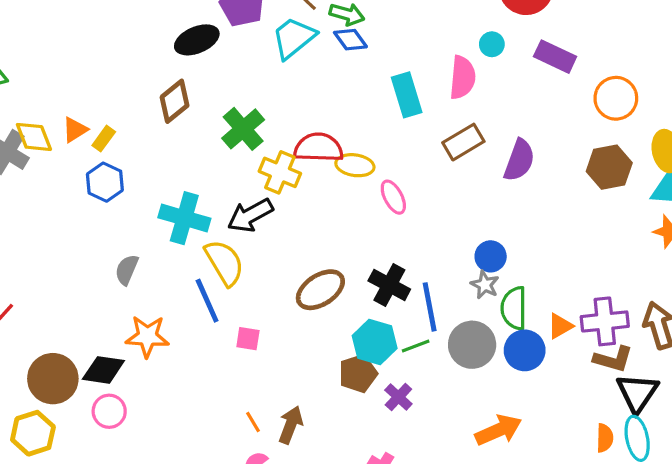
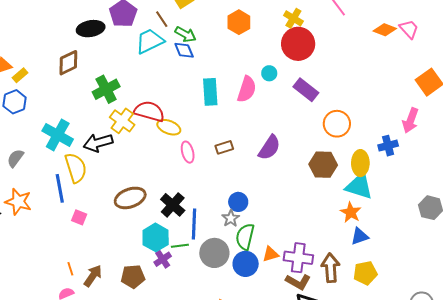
brown rectangle: (463, 142) -> (224, 147), moved, size x0.7
brown pentagon: (358, 374) -> (133, 277), moved
purple cross: (398, 397) -> (163, 259), moved

